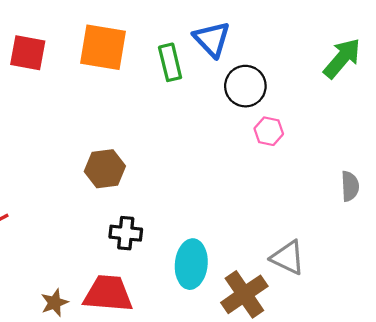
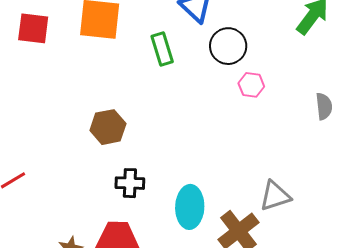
green rectangle: (170, 62) -> (162, 49), moved
gray semicircle: (350, 186) -> (324, 106), moved
gray triangle: (288, 258) -> (275, 196), turned -40

